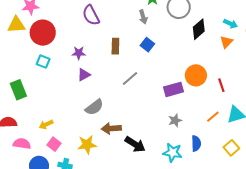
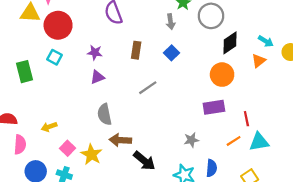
orange circle: (196, 75) -> (222, 75), moved
red line: (221, 85) -> (246, 119), moved
purple rectangle: (174, 89) -> (214, 107), moved
green rectangle: (18, 90) -> (24, 72), moved
gray semicircle: (94, 107) -> (105, 114), turned 108
pink semicircle: (22, 144) -> (20, 145), turned 78
pink square: (54, 144) -> (67, 148), moved
yellow star: (87, 145) -> (91, 154), turned 30

